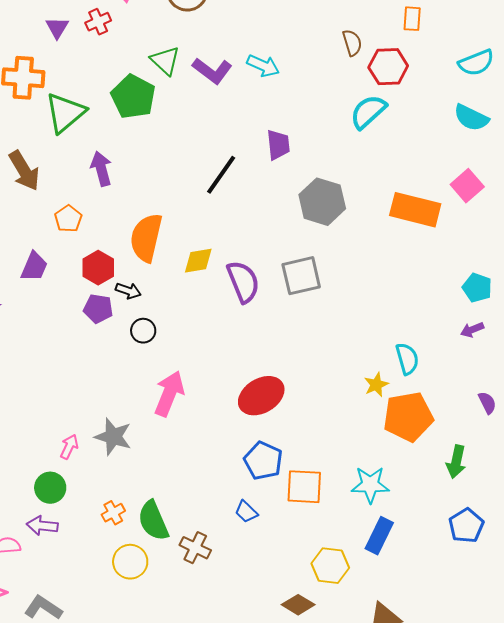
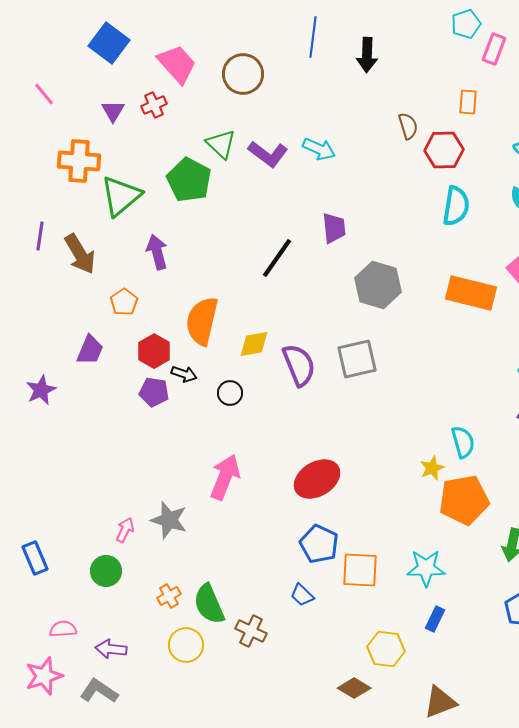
cyan semicircle: (368, 112) -> (456, 206), moved, turned 141
black circle: (143, 331) -> (230, 393), moved
purple arrow: (42, 526) -> (111, 649), moved
blue rectangle: (379, 536) -> (435, 619), size x0.7

